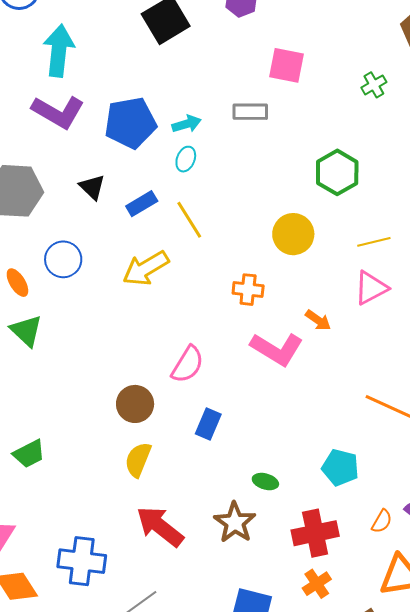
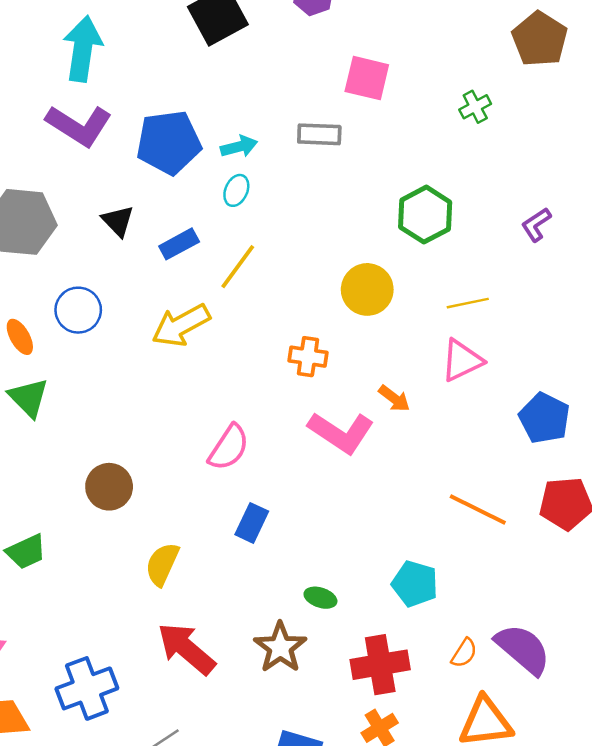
yellow line: (189, 220) -> (238, 267), turned 66
brown circle: (135, 404) -> (109, 487), moved
blue cross: (82, 561) -> (87, 688), turned -30

